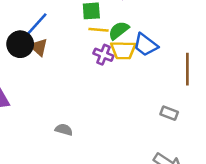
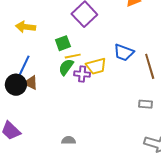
green semicircle: (119, 30) -> (66, 67), moved
blue trapezoid: (146, 45) -> (124, 53), moved

